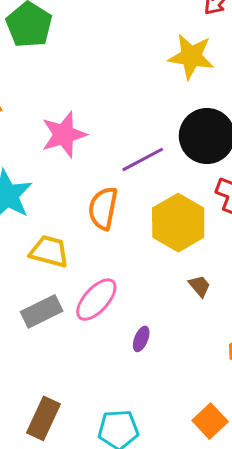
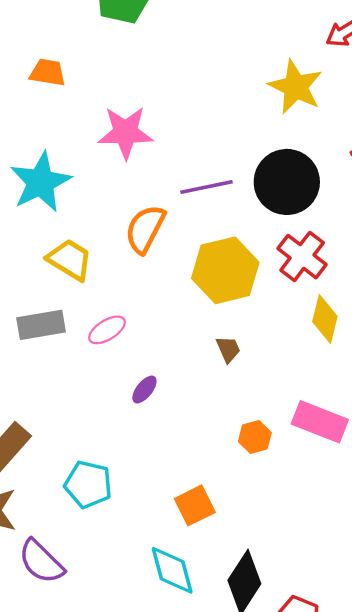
pink ellipse: (96, 300) -> (107, 330), size x0.7

